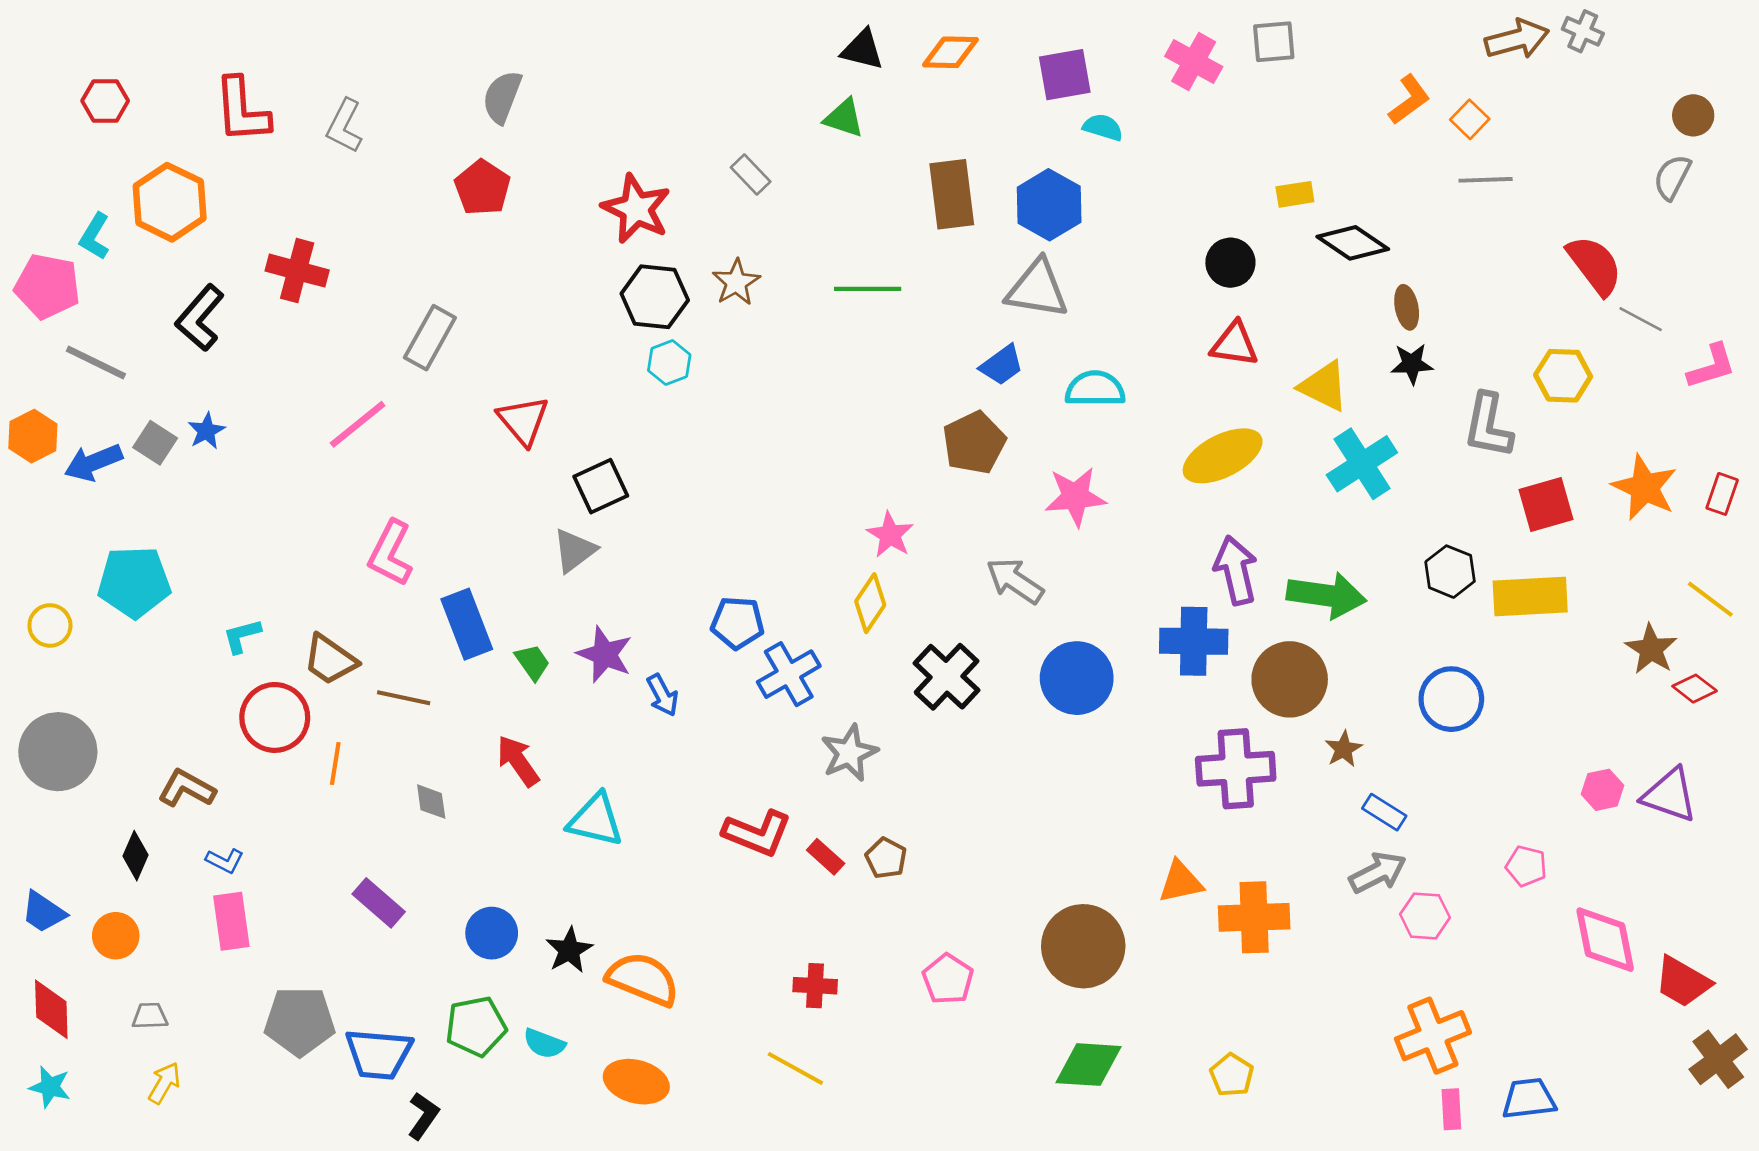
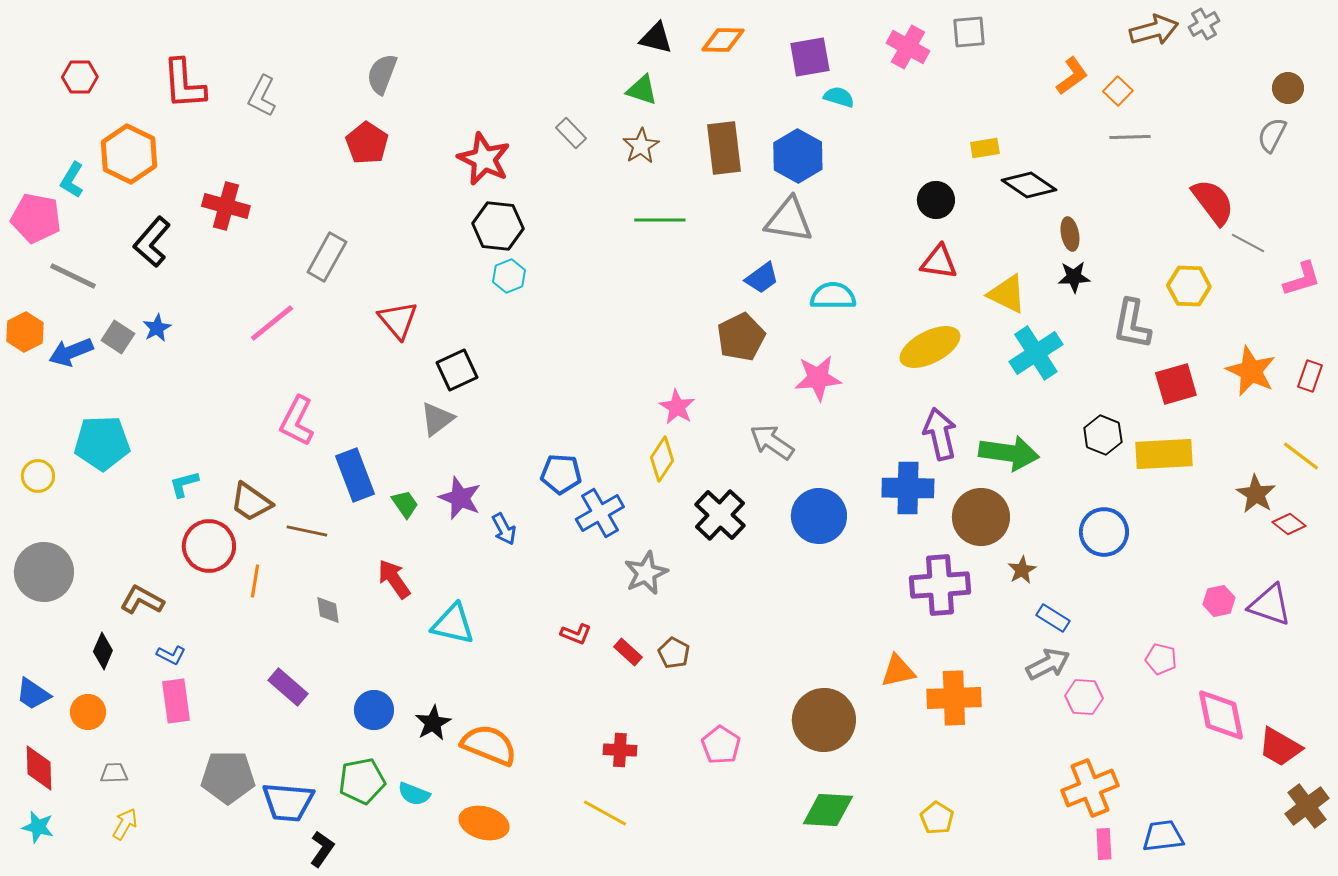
gray cross: (1583, 31) -> (1204, 24), turned 36
brown star: (736, 282) -> (641, 146), moved
red L-shape: (757, 833) -> (576, 634), size x0.6

